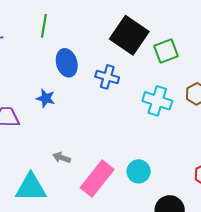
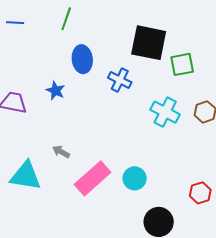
black square: (129, 35) -> (149, 43), turned -33

